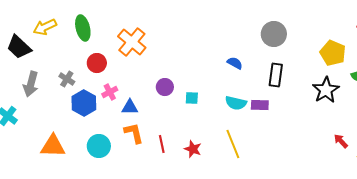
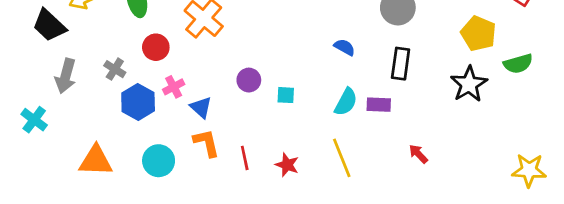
cyan semicircle: (236, 103) -> (346, 102), turned -75
blue triangle: (130, 107) -> (201, 107), turned 42
red arrow: (341, 141) -> (418, 154), moved

